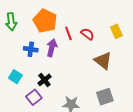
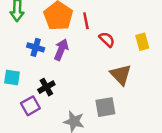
red line: (68, 33) -> (86, 21), moved
cyan square: (15, 77) -> (12, 78), turned -32
gray square: (105, 97) -> (105, 107), moved

